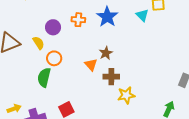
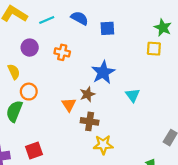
cyan triangle: (142, 15) -> (133, 95), moved
blue star: (107, 17) -> (103, 72), moved
purple circle: (53, 27) -> (30, 48), moved

